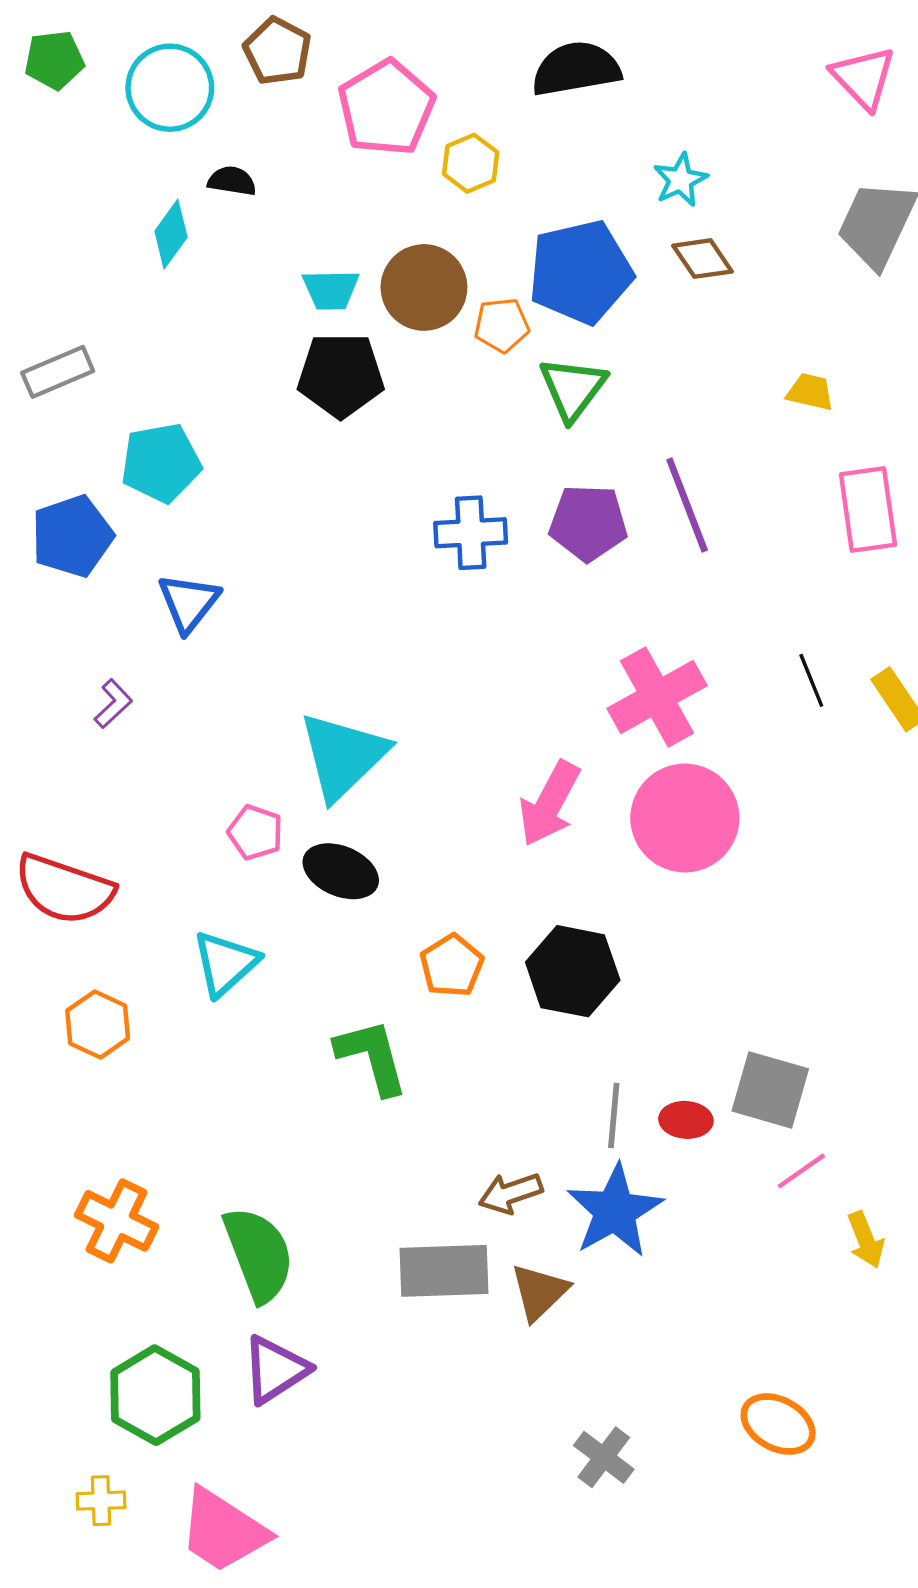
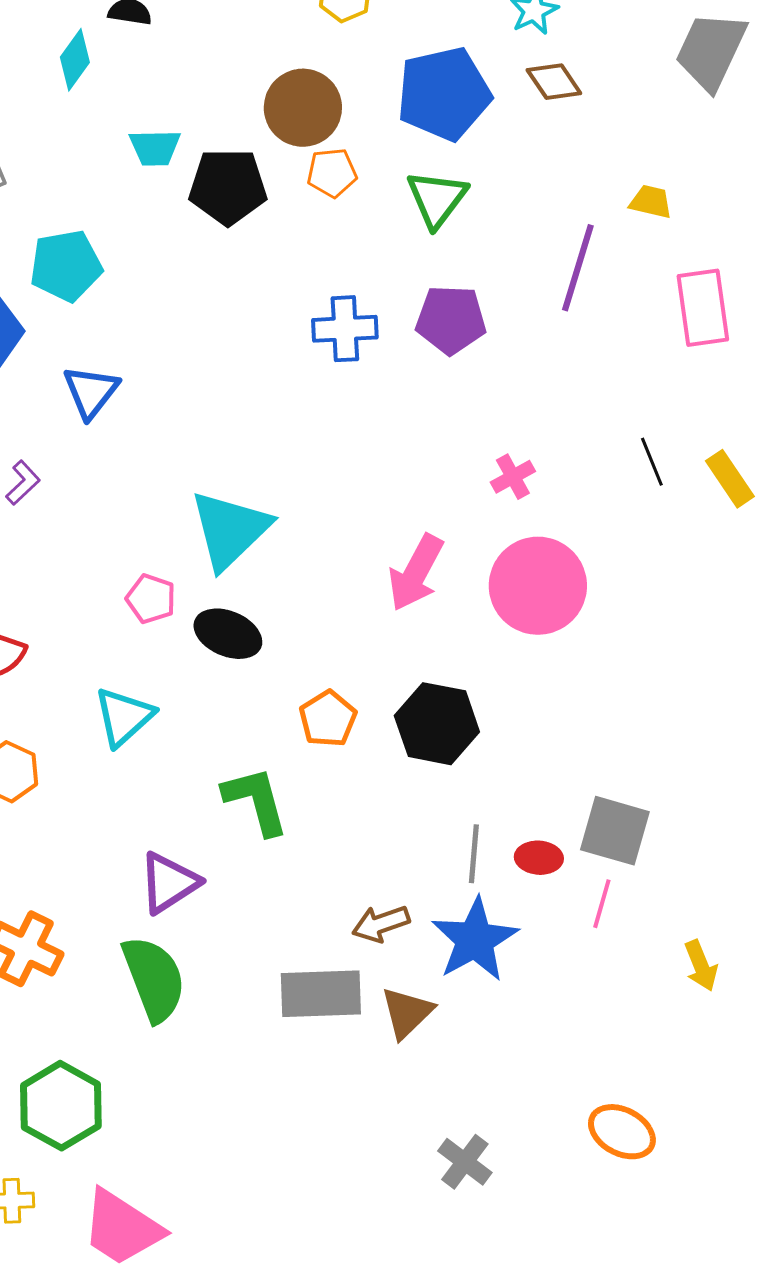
cyan trapezoid: (331, 290) -> (155, 148), moved
orange pentagon: (502, 325) -> (332, 173), moved
purple line: (687, 505) -> (578, 268), moved, turned 38
pink cross: (657, 697) -> (513, 477), size x0.5
pink line: (801, 1171) -> (602, 904), moved, turned -39
purple triangle: (275, 1370) -> (169, 883), moved

